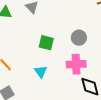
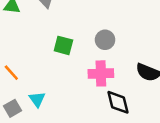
cyan triangle: (41, 72) -> (37, 99), moved

